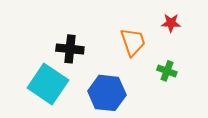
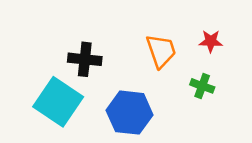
red star: (171, 23) -> (211, 41), moved

